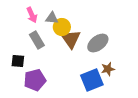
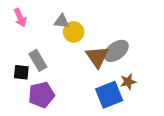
pink arrow: (32, 15) -> (20, 18), moved
brown triangle: (71, 39) -> (97, 57), moved
gray rectangle: (37, 40) -> (38, 60), moved

